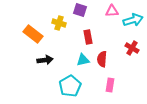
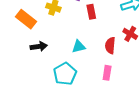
red rectangle: (88, 37) -> (91, 12), moved
red semicircle: (102, 59) -> (110, 45), moved

